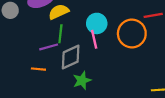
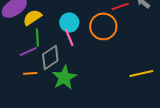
orange line: (38, 69) -> (30, 73), moved
green star: (82, 80) -> (64, 77), size x1.4

